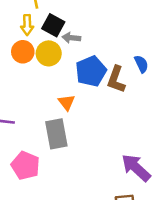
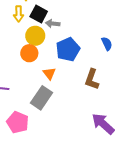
orange circle: (23, 52) -> (29, 53), moved
brown L-shape: (116, 79) -> (92, 79), moved
gray rectangle: (56, 134) -> (41, 98), turned 45

